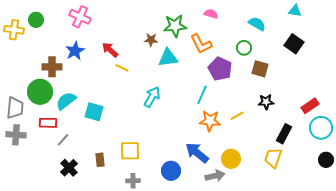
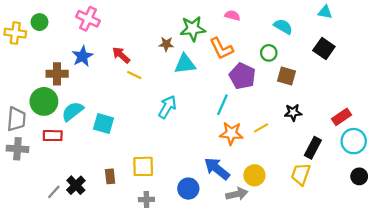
gray line: (63, 140) -> (54, 192), moved

